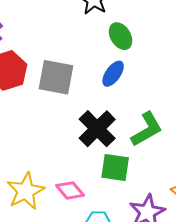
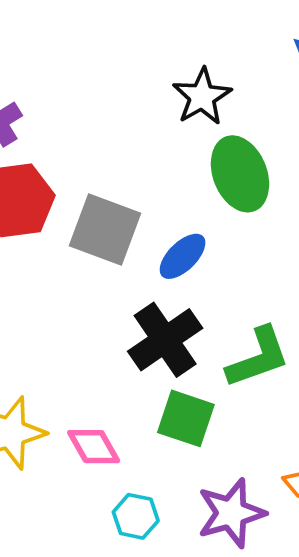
green ellipse: (121, 36) -> (240, 174), size x1.4
blue ellipse: (113, 74) -> (183, 256), moved

